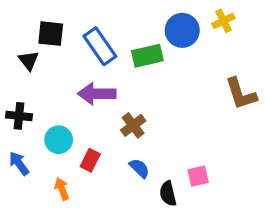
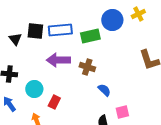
black square: (51, 34) -> (35, 31), moved
blue rectangle: (100, 46) -> (60, 30), turned -60
brown cross: (133, 125) -> (87, 67), moved, turned -35
blue semicircle: (139, 168) -> (104, 90), moved

